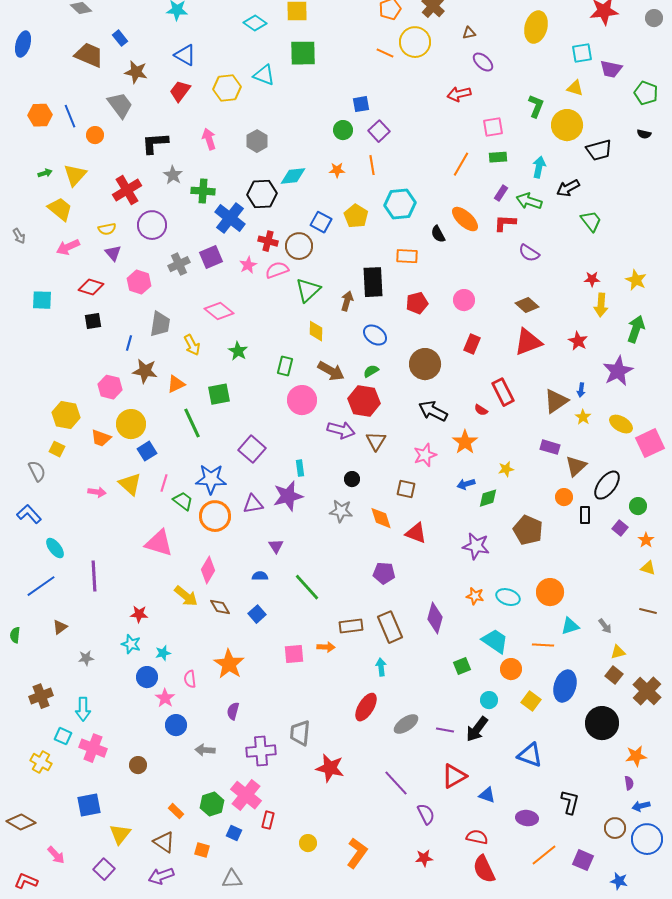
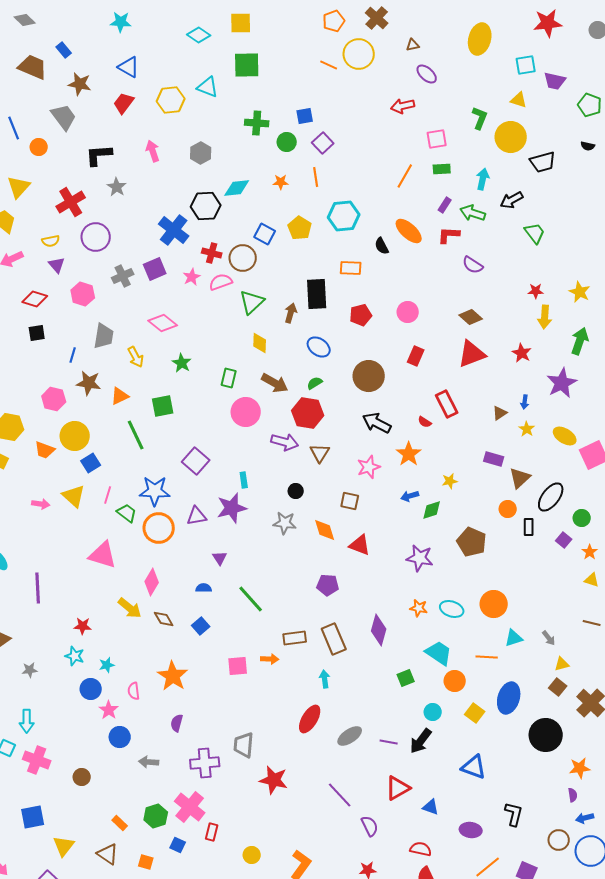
green cross: (203, 191) -> (257, 123), moved
brown triangle: (556, 401) -> (500, 413), size x0.6

